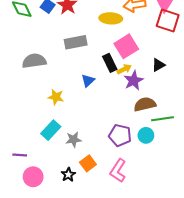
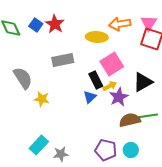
gray semicircle: (34, 61) -> (23, 78), turned 65
black triangle: (158, 65) -> (143, 82), size x1.5
blue triangle: (88, 81) -> (90, 97), moved
yellow star: (56, 97) -> (42, 99), moved
green line: (162, 119) -> (147, 116), moved

